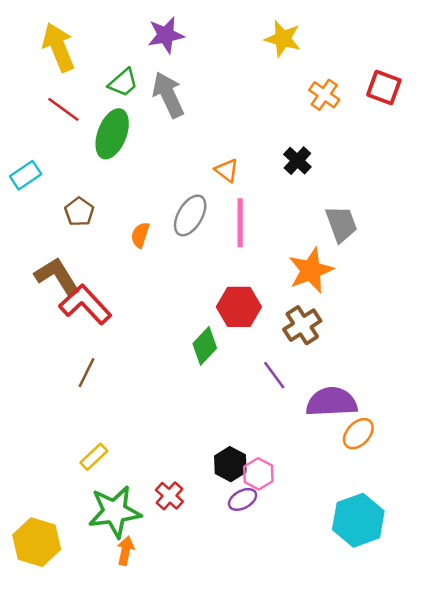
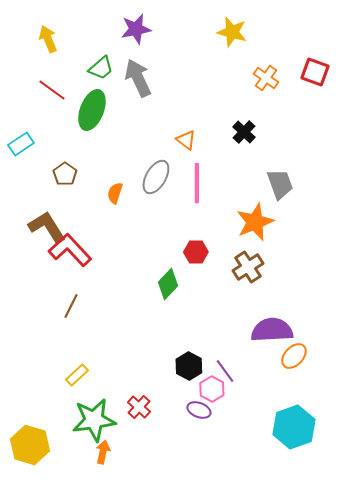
yellow arrow: (59, 47) -> (48, 39), size x0.7
red hexagon: (239, 307) -> (196, 252), size x0.7
purple line: (274, 375) -> (225, 371), moved
black hexagon: (230, 464) -> (189, 366), moved
purple ellipse: (243, 499) -> (199, 410), turned 50

